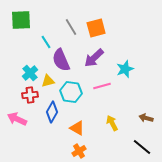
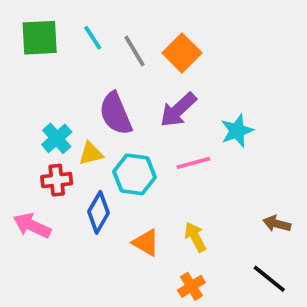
orange square: (96, 28) -> (182, 53), turned -30
cyan line: (46, 42) -> (93, 38), moved
yellow arrow: (112, 123) -> (195, 237), moved
orange cross: (79, 151) -> (191, 286), moved

